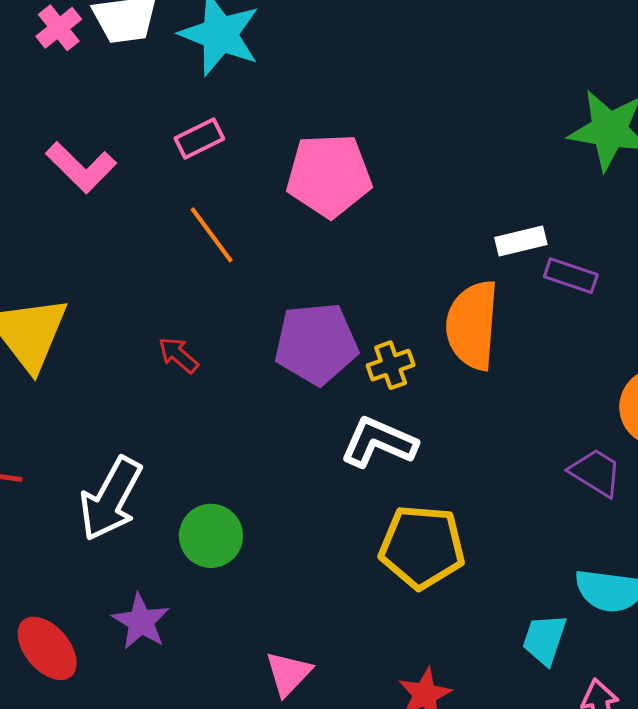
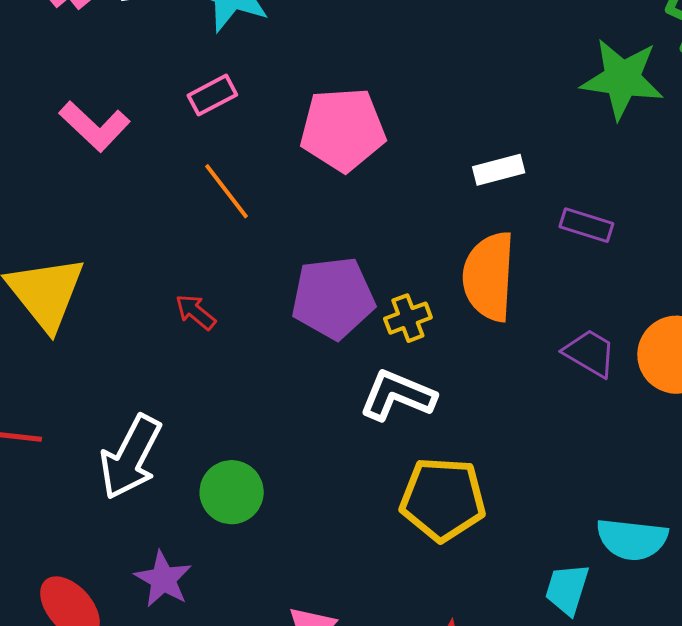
white rectangle: (521, 241) -> (499, 170), moved
purple trapezoid: (596, 472) -> (590, 353), moved

